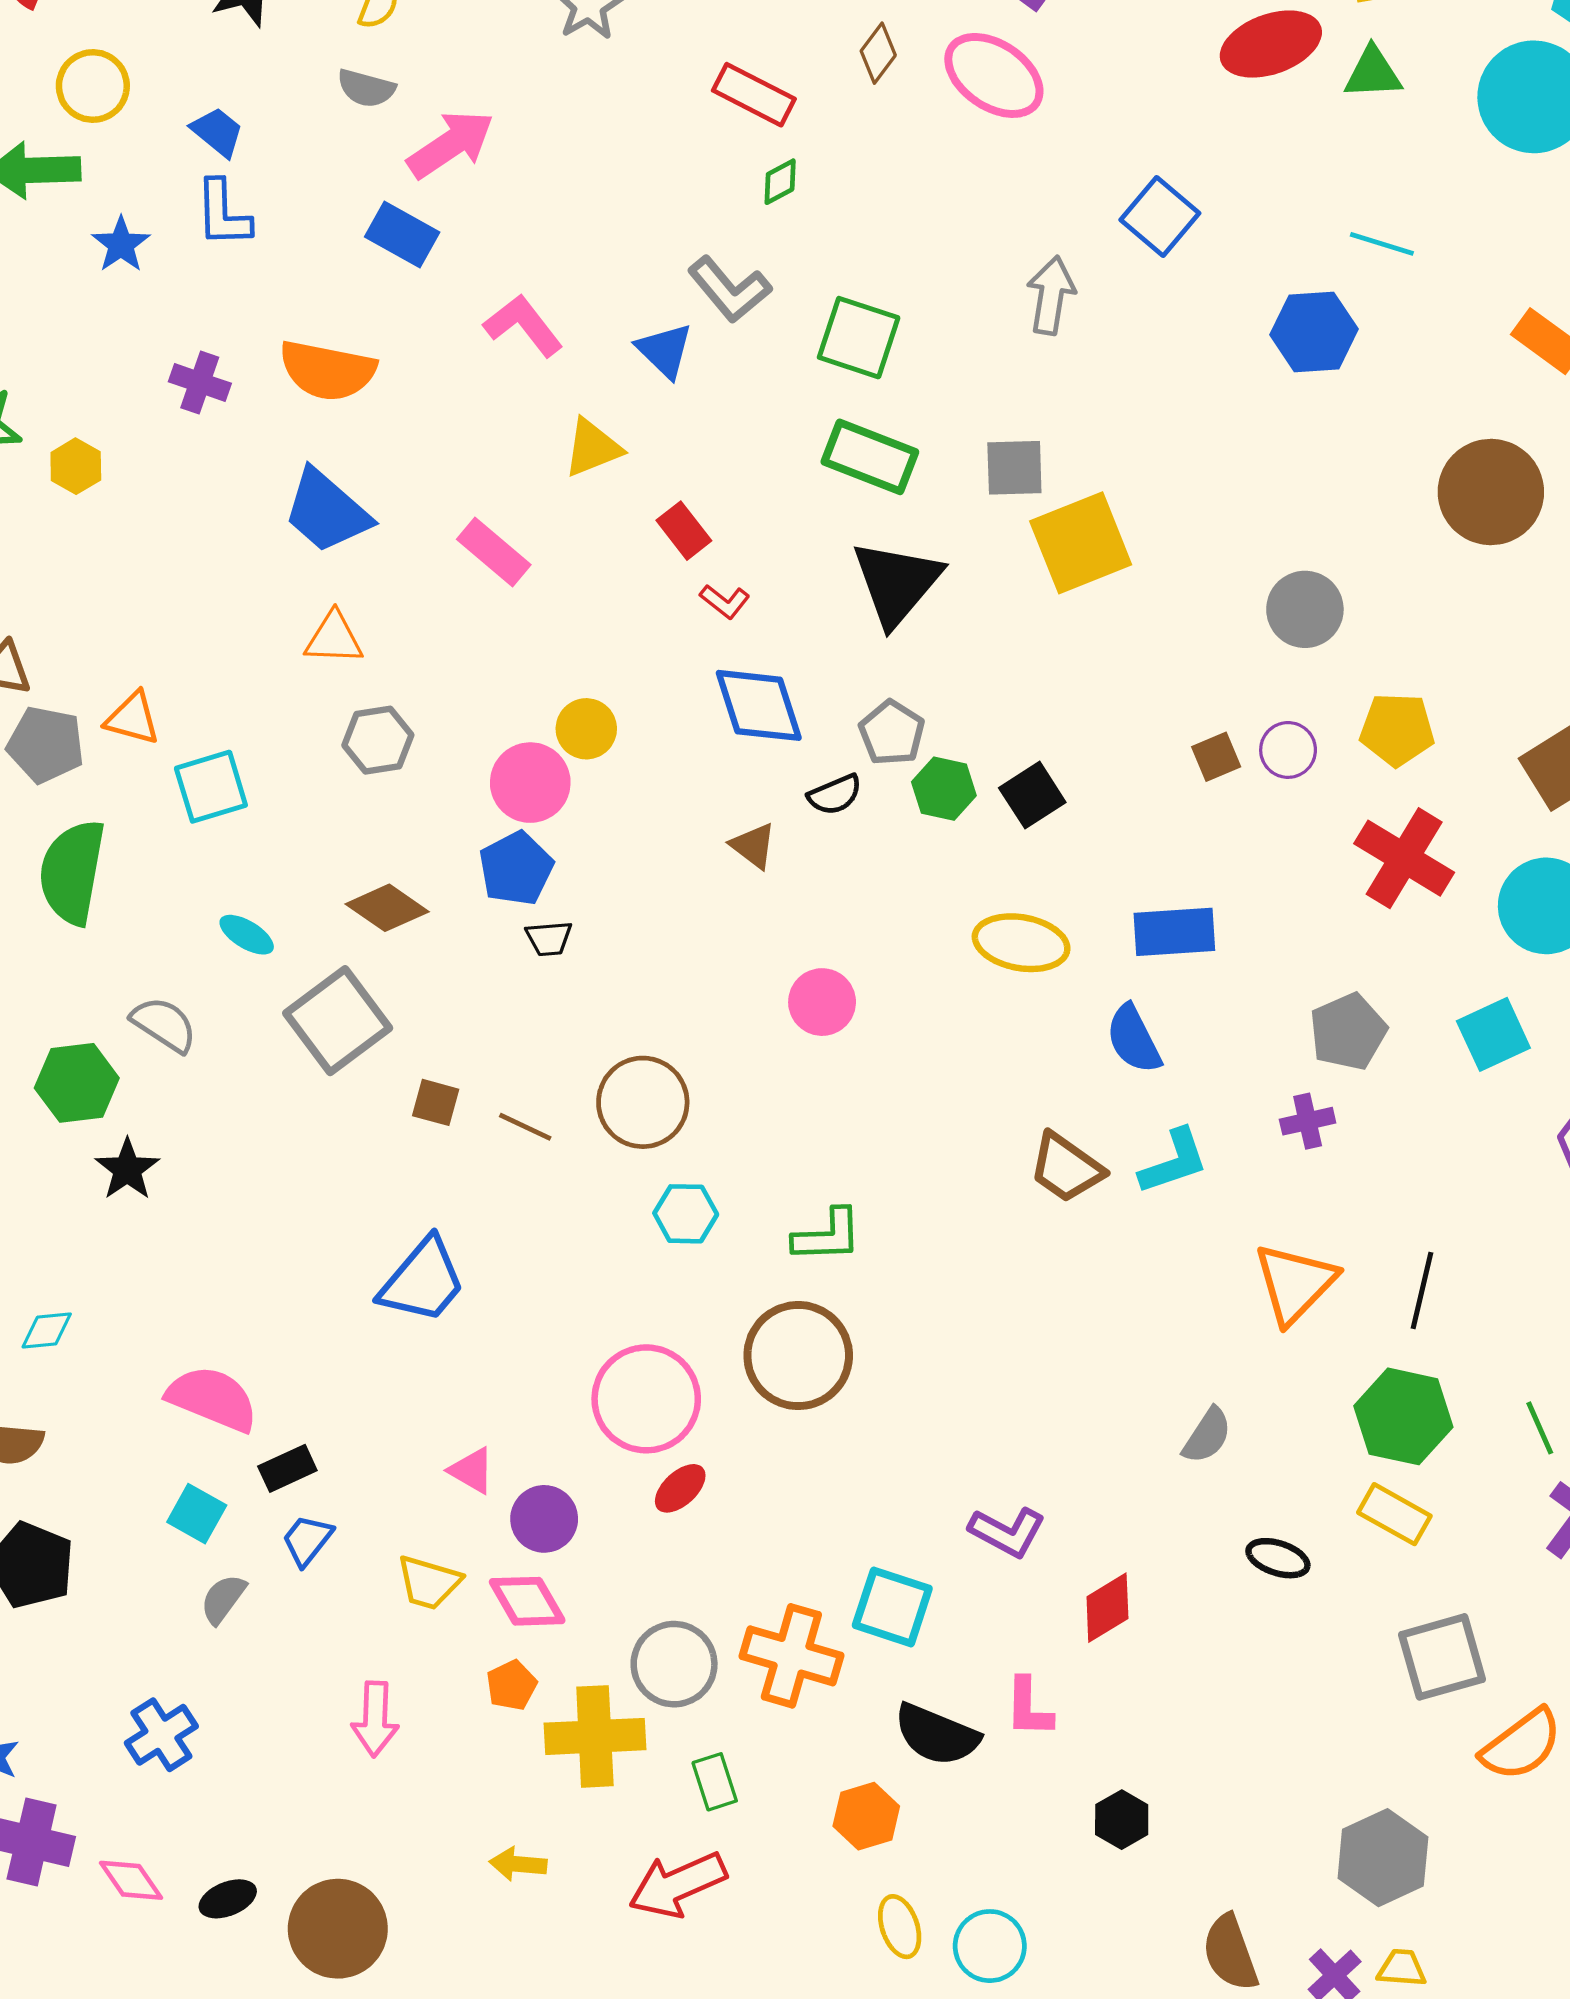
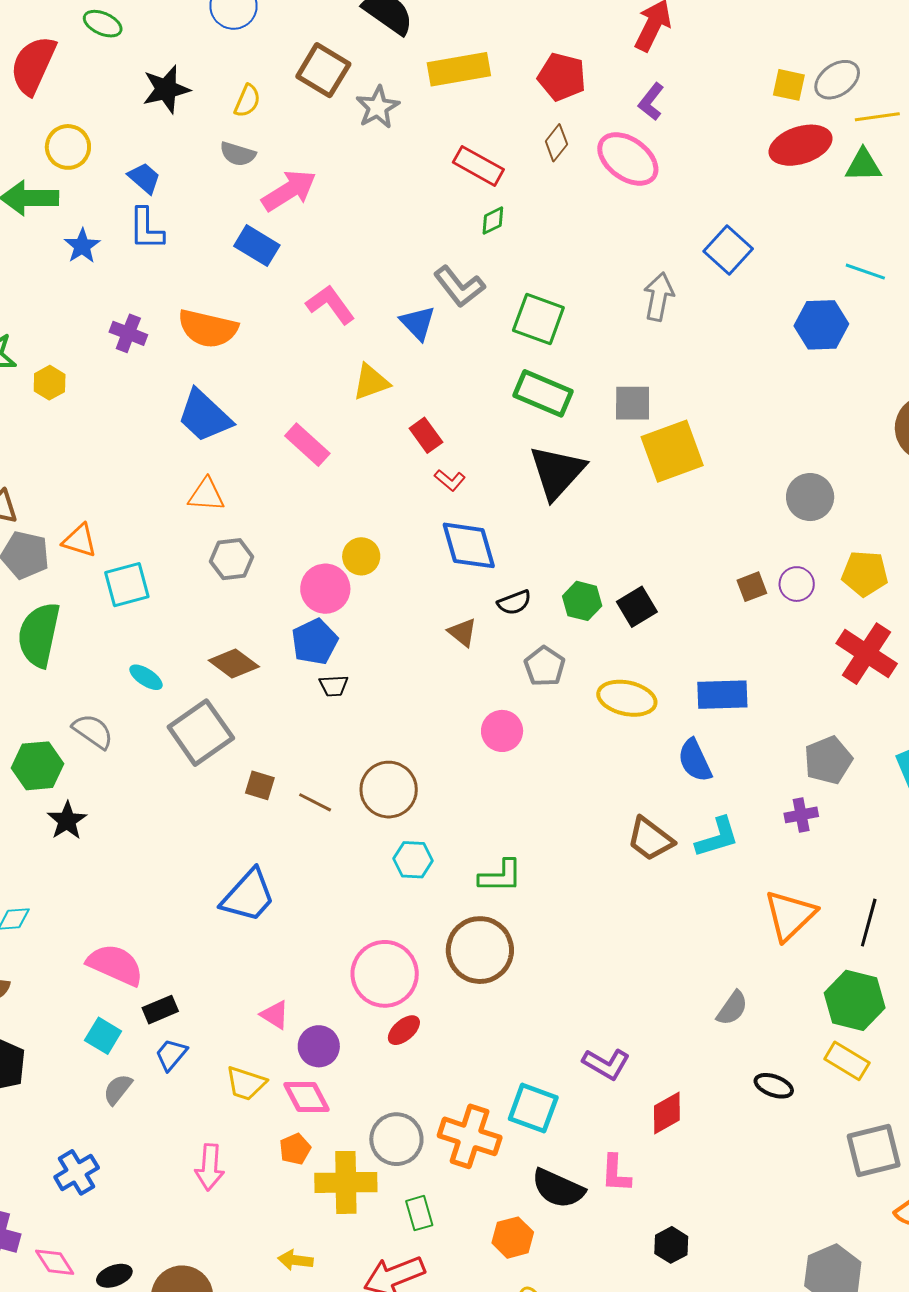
gray pentagon: (892, 733) -> (545, 666), moved

